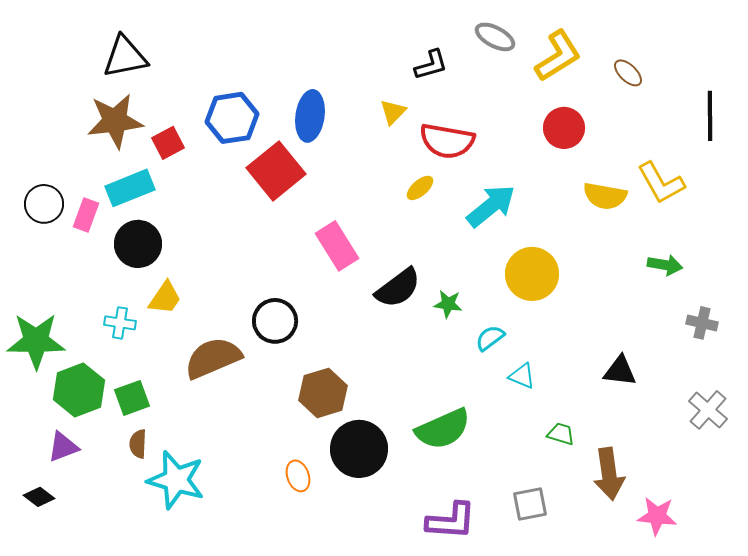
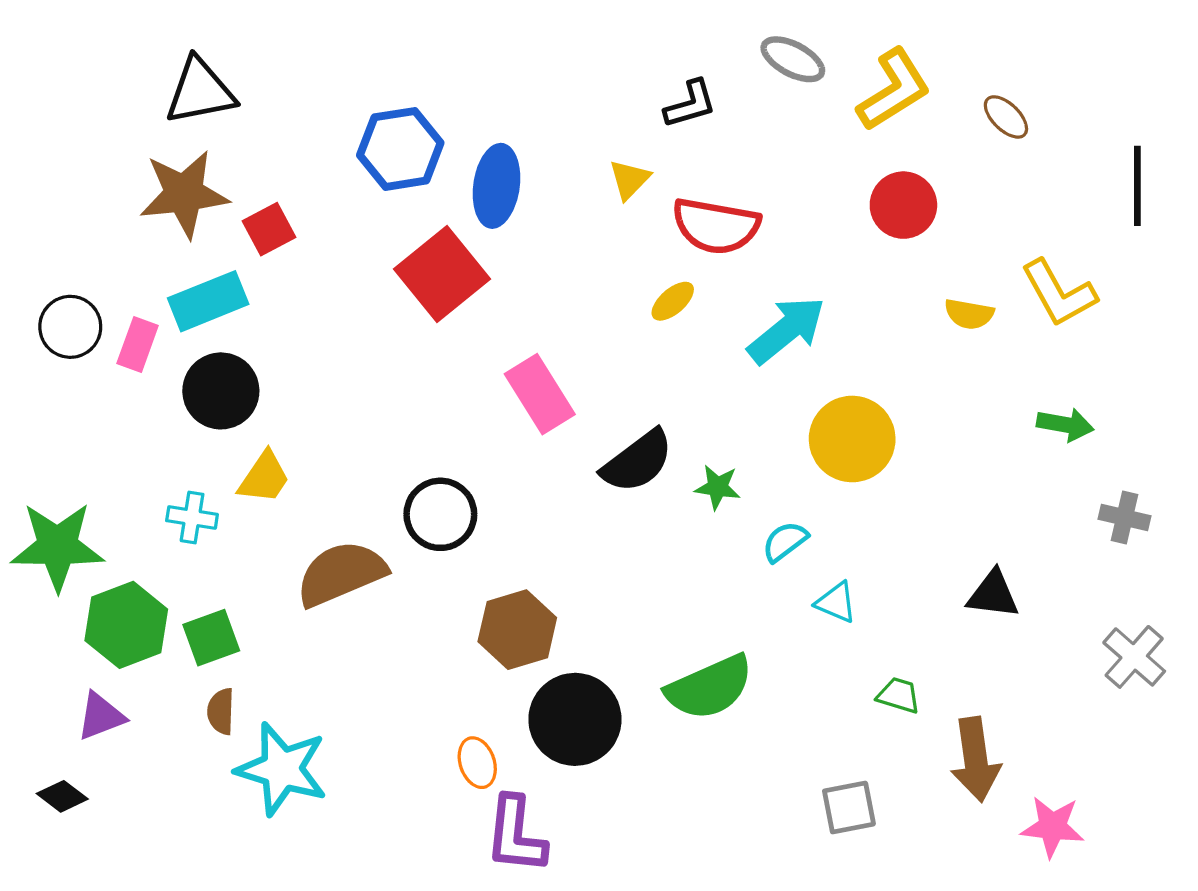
blue hexagon: (232, 118) -> (400, 149), moved
yellow semicircle: (605, 196) -> (969, 314), size x0.7
purple L-shape: (451, 521) -> (516, 835), moved, turned 92

